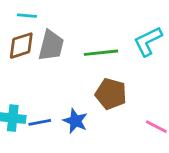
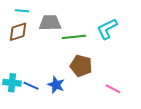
gray trapezoid: (51, 46) -> (50, 23), moved, turned -105
blue line: (40, 122) -> (31, 86), turned 35

